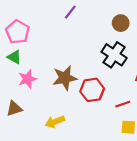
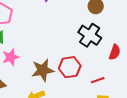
brown star: (65, 78) -> (43, 70), moved

